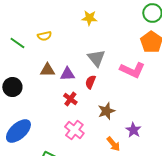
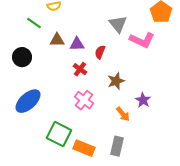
green line: (17, 43) -> (34, 23), moved
gray triangle: (96, 58) -> (118, 24), moved

